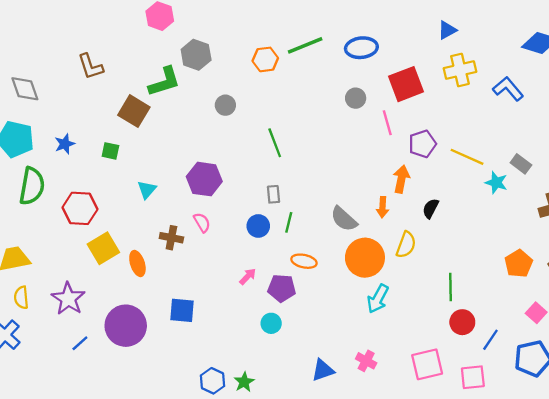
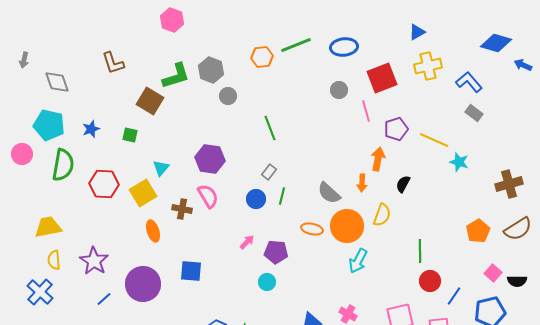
gray hexagon: (196, 55) -> (211, 70), moved
gray rectangle: (521, 164) -> (474, 113), moved
gray rectangle: (273, 194) -> (269, 172), turned 42
pink semicircle: (202, 222) -> (208, 196), size x1.4
yellow square: (103, 248) -> (143, 193), moved
orange ellipse: (304, 261) -> (312, 229), moved

